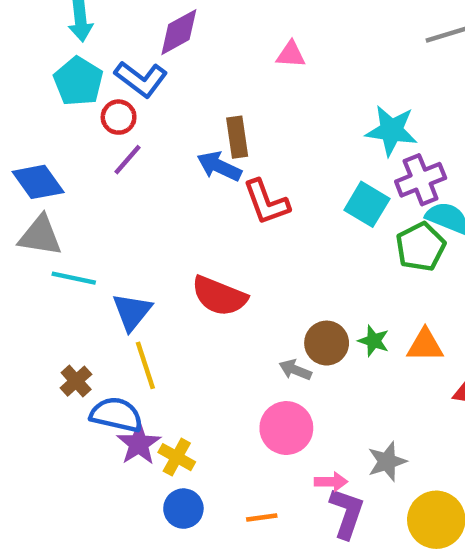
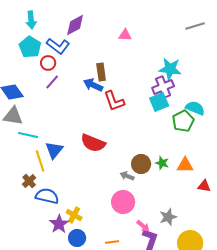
purple cross: (421, 180) -> (163, 87), moved
cyan square: (367, 204) -> (159, 102), turned 36
yellow line: (145, 365) -> (40, 161), moved
purple star: (139, 444) -> (59, 224), moved
pink arrow: (331, 482) -> (143, 226), turned 40

